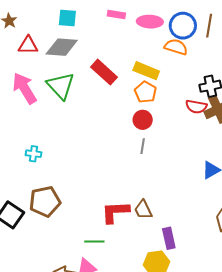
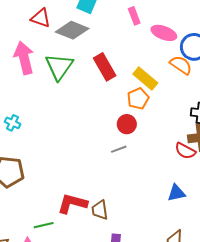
pink rectangle: (116, 15) -> (134, 16), turned 42
red semicircle: (196, 107) -> (185, 151), moved
gray line: (143, 146) -> (119, 149), turned 42
green line: (94, 241) -> (44, 225), turned -30

